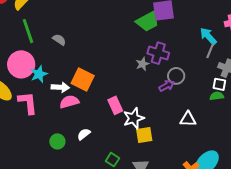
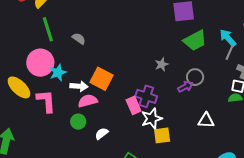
green trapezoid: (148, 21) -> (195, 41), moved
purple cross: (158, 53) -> (146, 96), moved
green circle: (57, 141) -> (78, 122), moved

